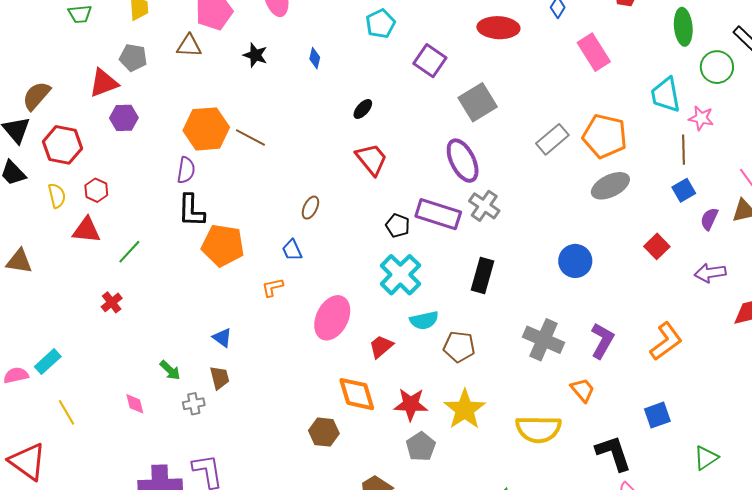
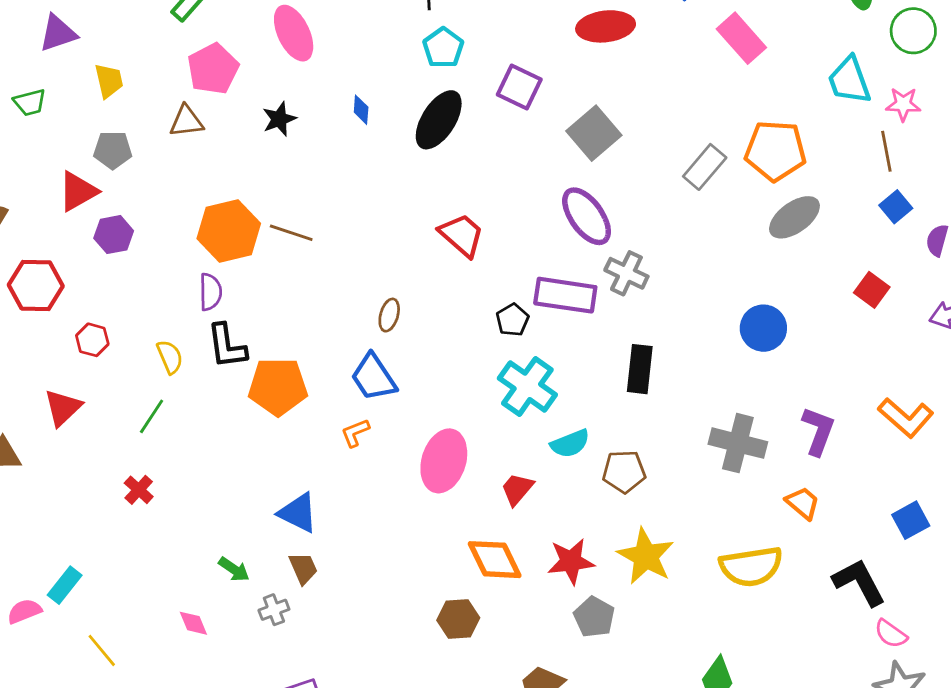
black star: (255, 55) -> (279, 119), turned -30
black ellipse: (363, 109) -> (439, 120), moved, size x2.0
yellow semicircle: (57, 196) -> (170, 357), moved
black pentagon: (398, 226) -> (513, 320), turned 30
red triangle: (86, 230) -> (63, 408), moved, turned -40
blue trapezoid: (292, 250) -> (374, 377), size x1.6
blue triangle: (222, 338) -> (298, 513), size x1.5
orange L-shape: (666, 341) -> (906, 418), turned 87

